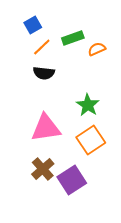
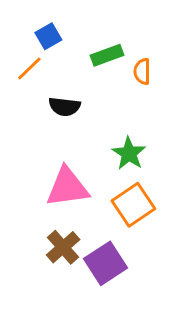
orange line: (42, 47) -> (29, 68), moved
orange semicircle: (97, 49) -> (142, 71), turned -66

